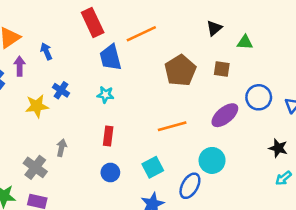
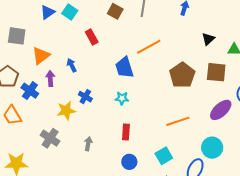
red rectangle: (93, 22) -> (92, 37), moved, size x0.7
brown square: (222, 69) -> (216, 72), size x1.5
gray cross: (35, 167) -> (50, 138), moved

